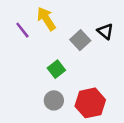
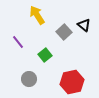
purple line: (22, 30) -> (18, 42), moved
gray circle: (54, 100) -> (29, 79), moved

